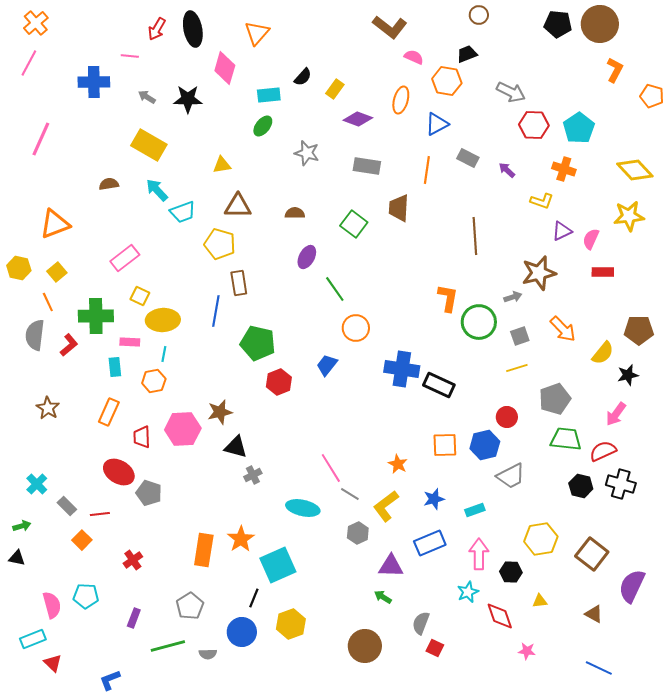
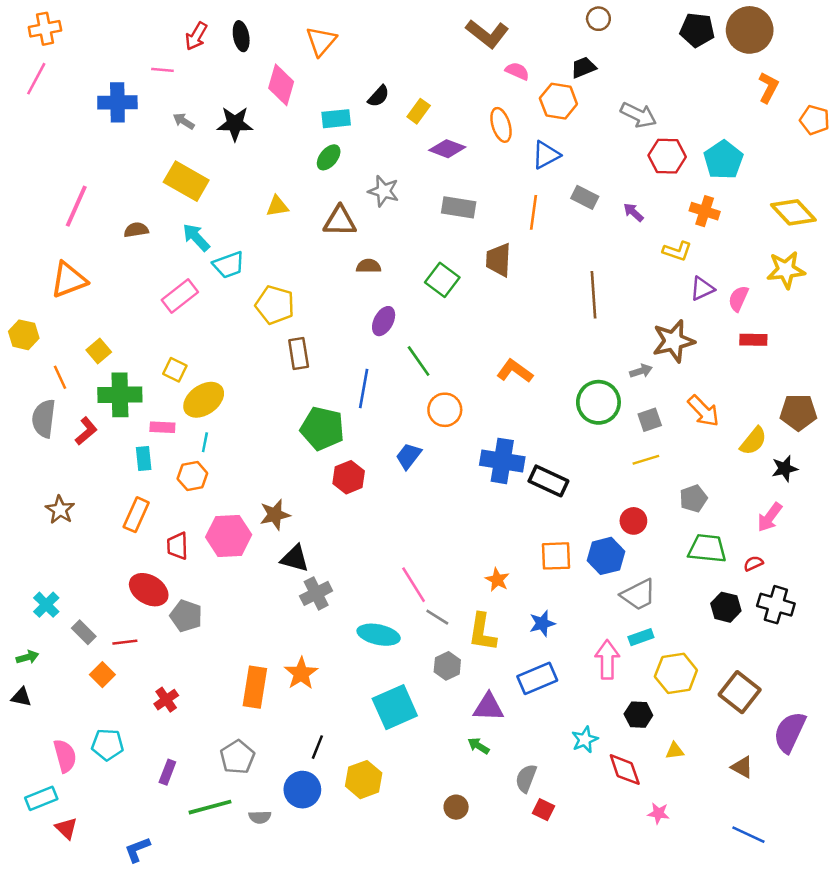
orange cross: (36, 23) -> (45, 29), turned 30
black ellipse: (193, 29) -> (241, 36), size x0.7
orange ellipse: (401, 100) -> (501, 125), turned -32
pink line: (41, 139) -> (76, 206), moved
brown triangle: (238, 206) -> (340, 221), moved
pink rectangle: (125, 258) -> (180, 296), moved
yellow square: (57, 272) -> (99, 351), moved
orange L-shape: (448, 298) -> (515, 371), moved, turned -64
blue line: (216, 311) -> (364, 389), moved
yellow ellipse: (163, 320) -> (204, 400), turned -32
gray pentagon: (555, 399) -> (693, 498), size x0.7
red semicircle: (603, 451) -> (753, 563), size x0.6
gray cross: (253, 475) -> (316, 593), size x1.4
yellow L-shape: (386, 506) -> (482, 632), turned -44
cyan rectangle: (475, 510) -> (641, 637), moved
pink arrow: (479, 554) -> (607, 660), moved
cyan square: (278, 565) -> (395, 707), moved
brown circle: (365, 646) -> (456, 807), size x0.6

